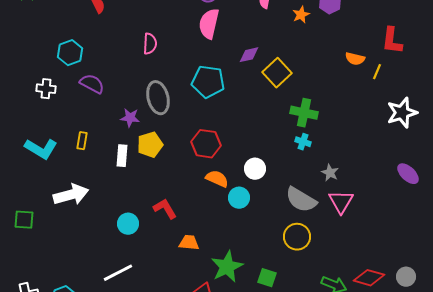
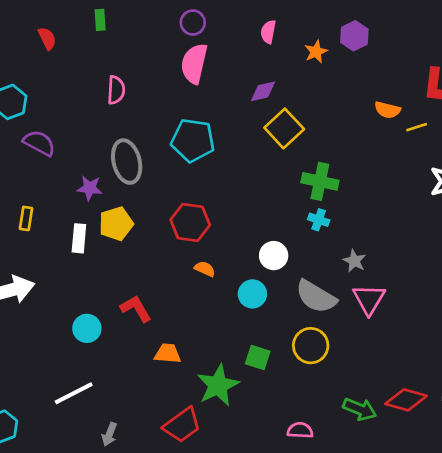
purple diamond: (249, 55) -> (263, 91), moved
yellow line: (377, 72) -> (417, 127), turned 49
white circle: (255, 169) -> (274, 256), moved
orange semicircle: (217, 179) -> (205, 269), size x0.7
cyan circle: (239, 198) -> (252, 294), moved
green square: (267, 278) -> (258, 358), moved

